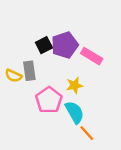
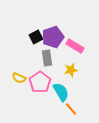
gray rectangle: (29, 71) -> (47, 58), moved
yellow semicircle: (13, 76) -> (19, 78), moved
yellow star: (74, 85) -> (71, 70), moved

